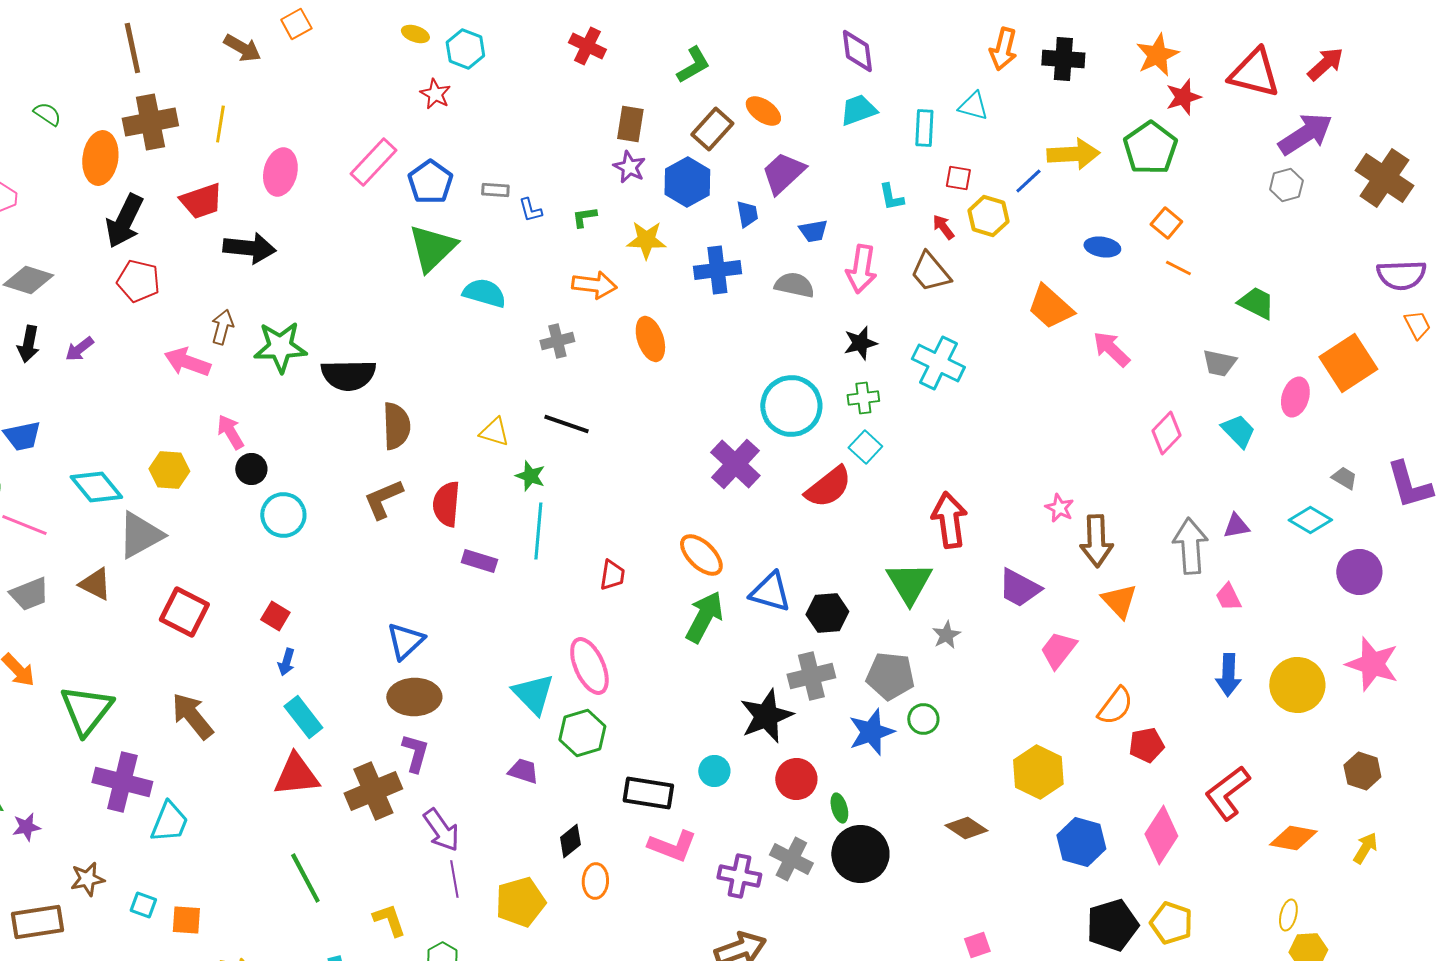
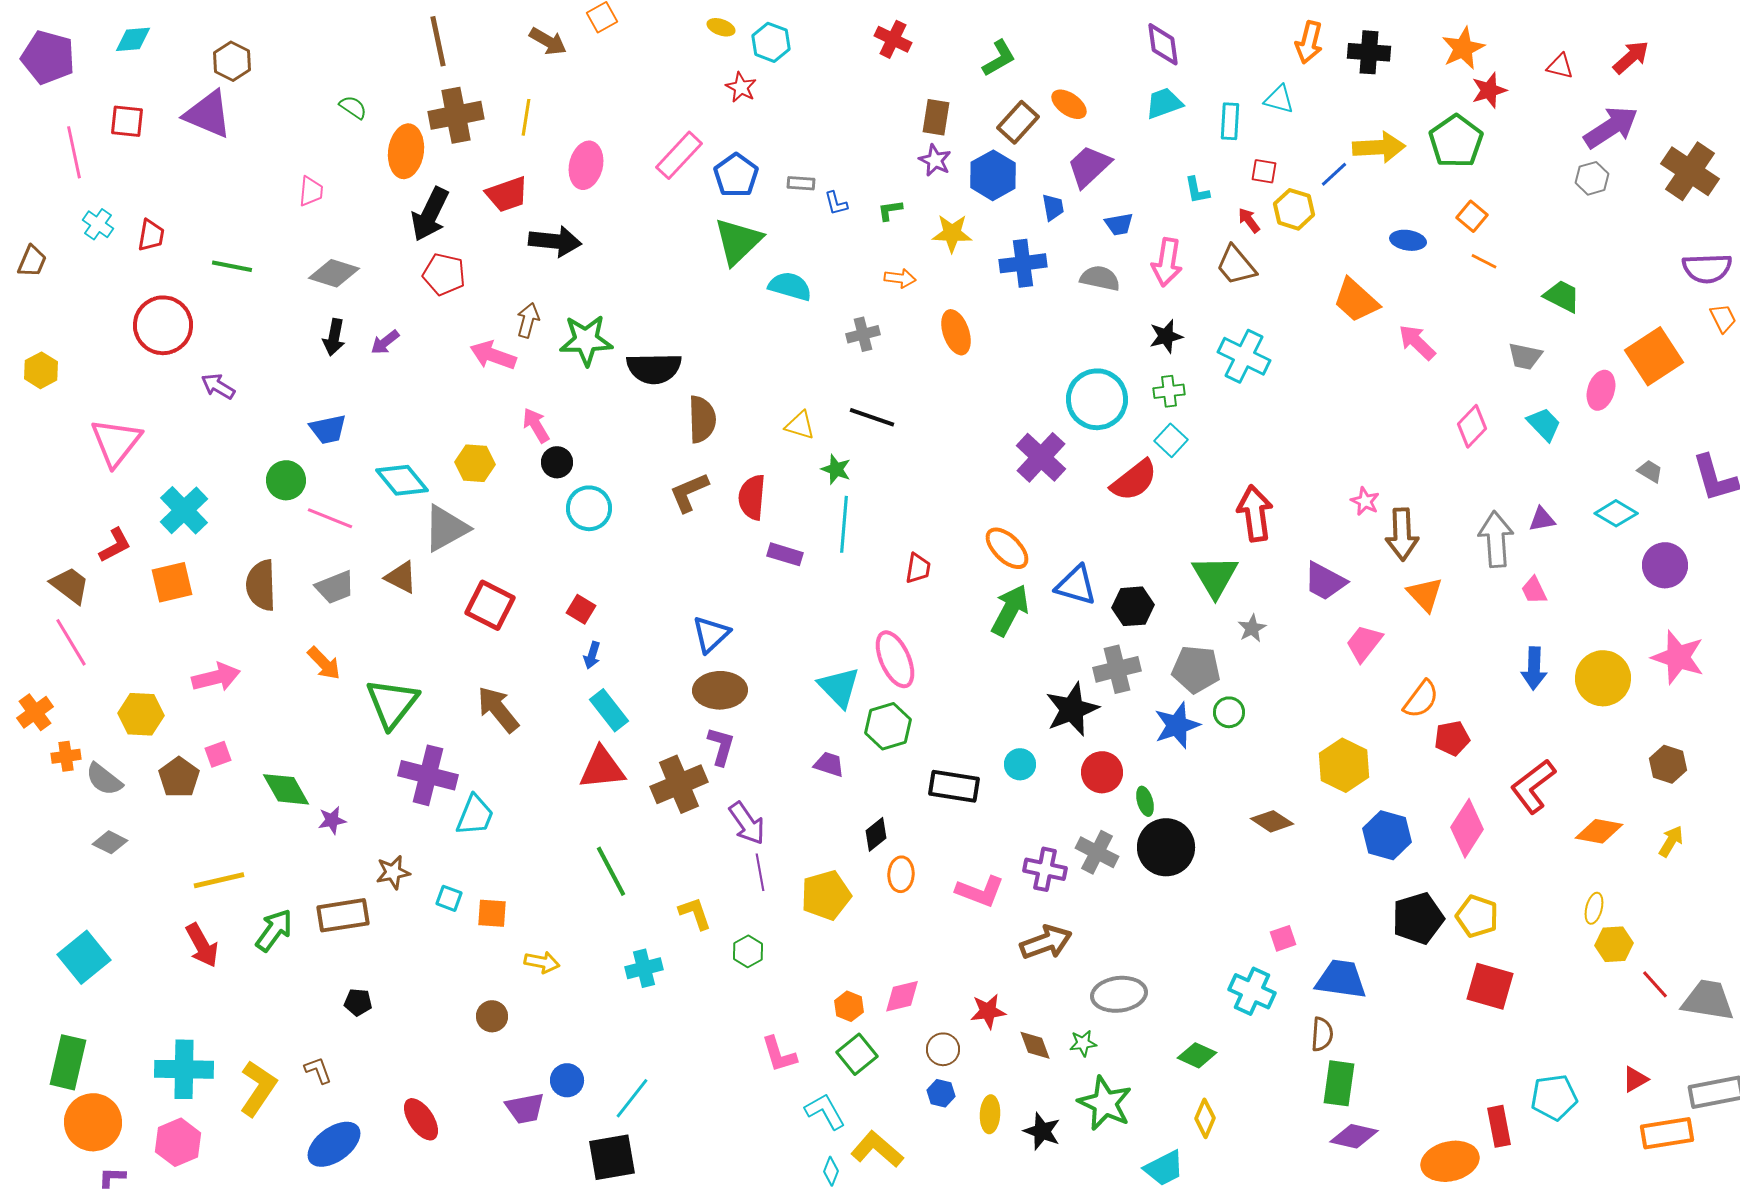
red triangle: (1254, 73) -> (1560, 66), size x0.5
orange arrow: (594, 285) -> (900, 278), size x0.7
pink L-shape: (672, 846) -> (980, 891), moved

